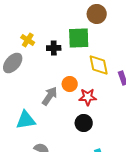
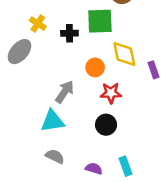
orange circle: (70, 84) -> (95, 67), moved
cyan triangle: (26, 120) -> (52, 121), moved

